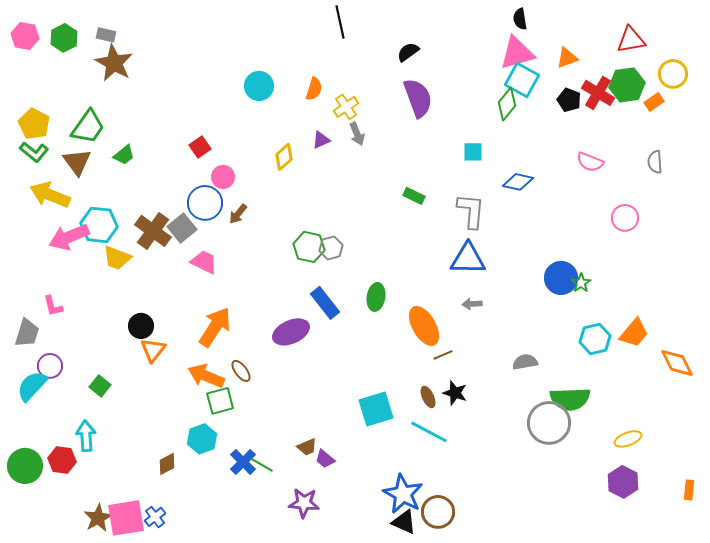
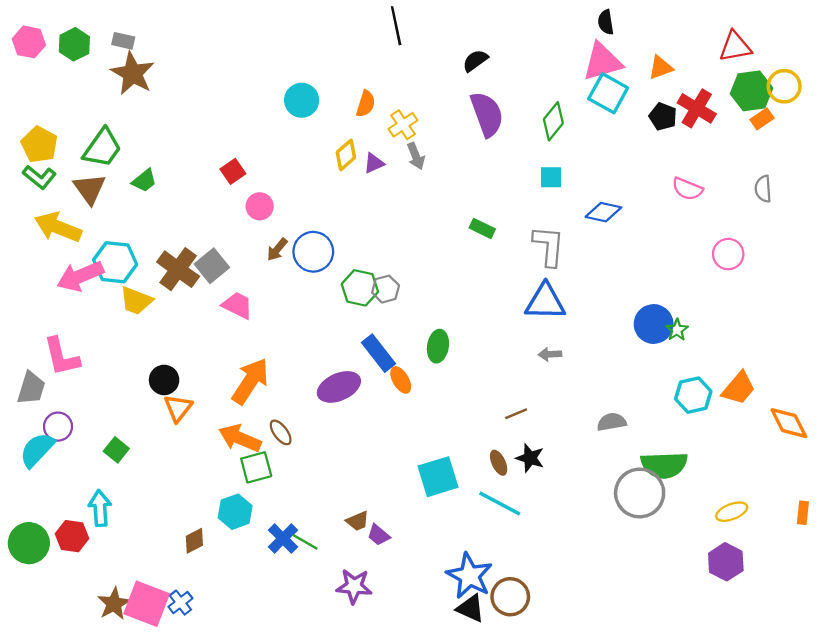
green hexagon: (627, 85) -> (751, 91), moved
green diamond: (507, 104) -> (553, 121), moved
yellow diamond: (284, 157) -> (346, 155), moved
blue circle: (205, 203) -> (313, 252), moved
pink L-shape: (53, 306) -> (62, 357), size x1.6
orange ellipse: (424, 326) -> (401, 380), moved, size x0.6
orange rectangle: (689, 490) -> (803, 513), moved
pink square: (126, 518) -> (147, 604), turned 30

